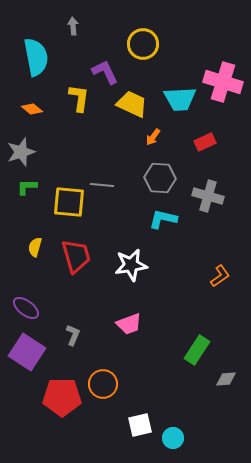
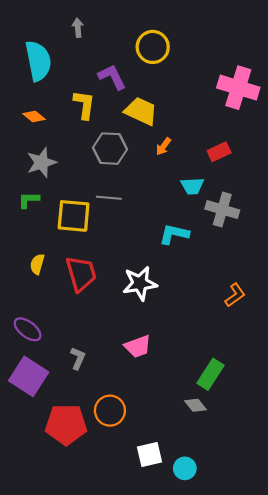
cyan trapezoid: (180, 99) -> (192, 186), moved, size x0.7
gray star: (21, 152) -> (41, 162), moved
gray hexagon: (160, 178) -> (110, 149), moved
gray diamond: (226, 379) -> (196, 405), moved, turned 55

